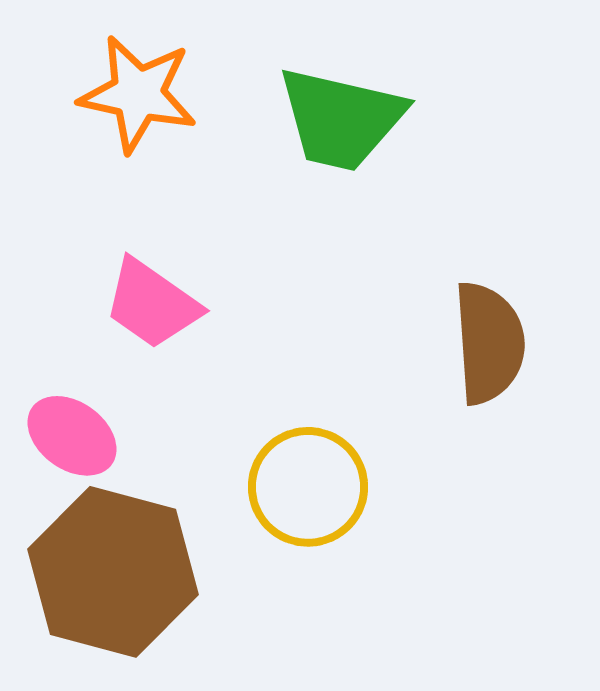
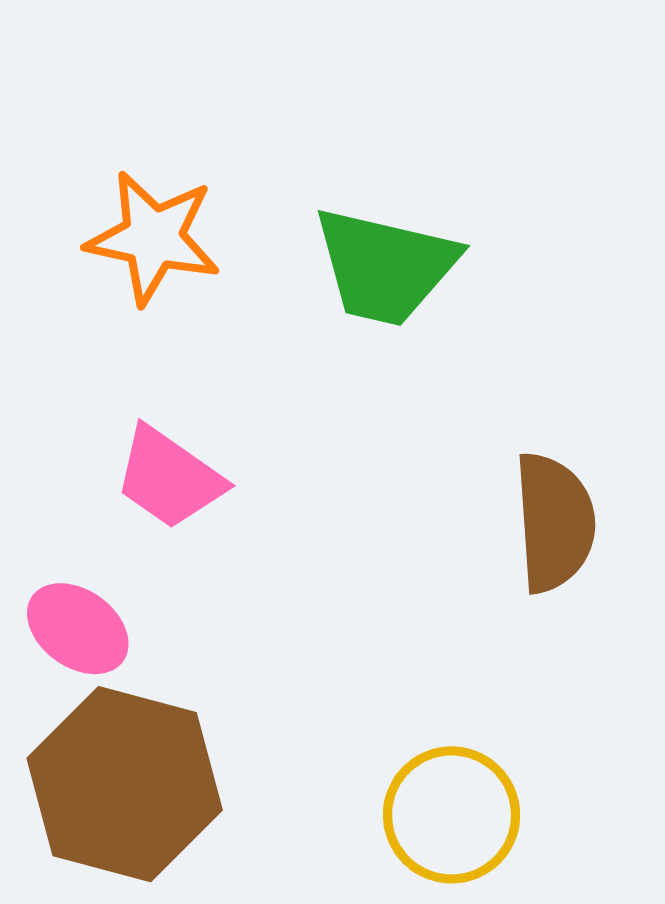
yellow circle: (308, 487) -> (452, 815), moved

